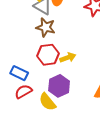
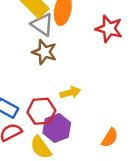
red hexagon: (48, 55) -> (41, 111), moved

